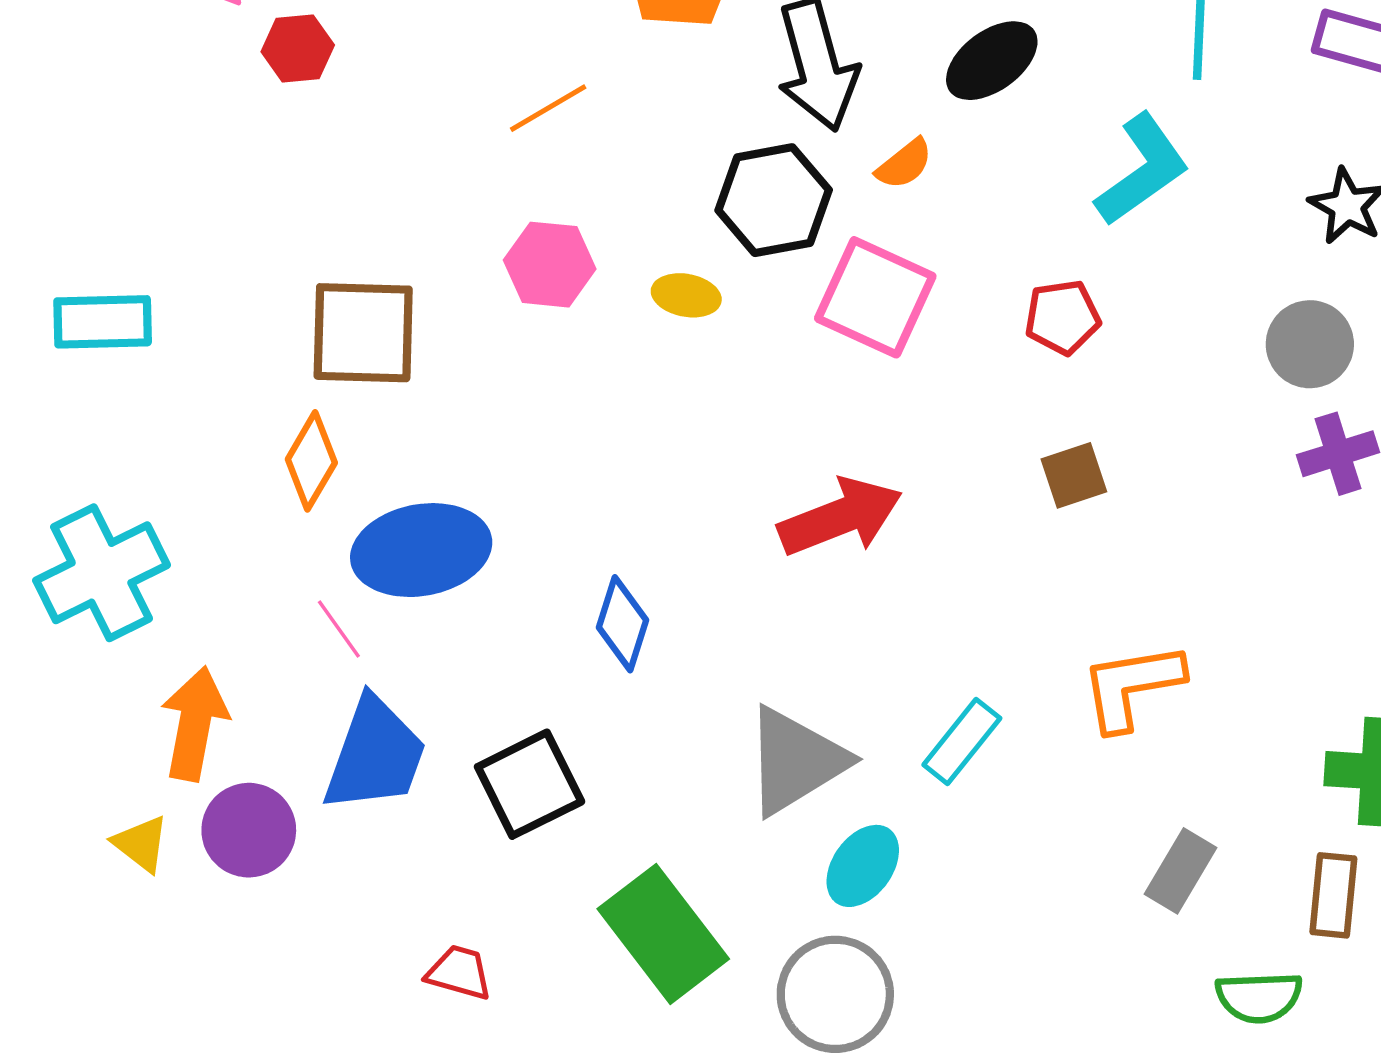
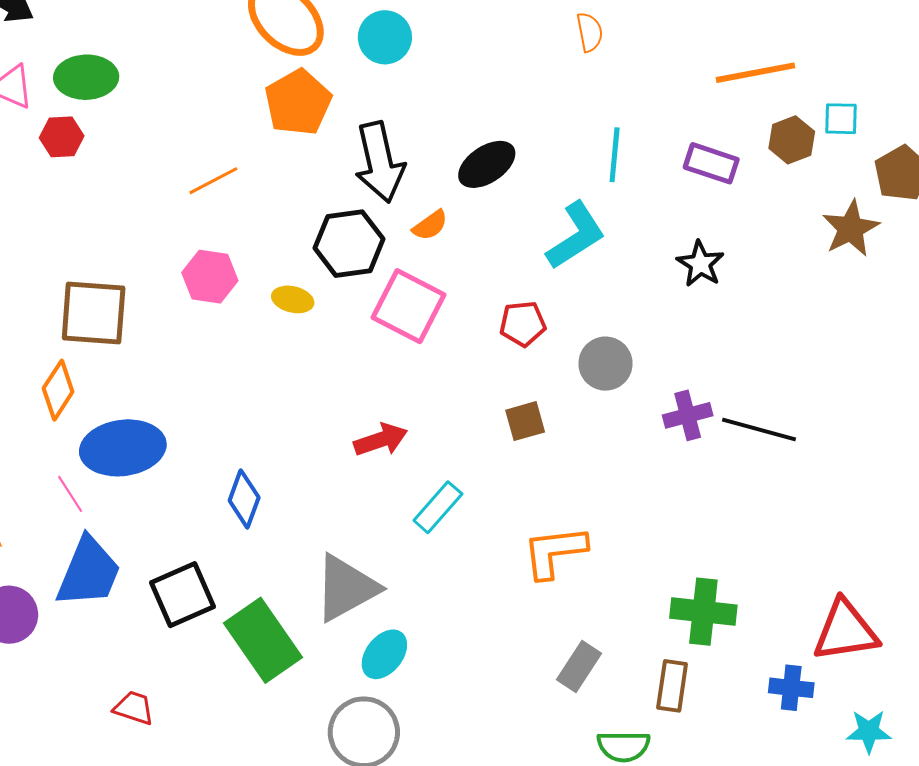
gray circle: (1310, 344) -> (606, 364), moved
red arrow: (840, 517) -> (381, 440), size x0.7
cyan rectangle: (962, 741) -> (438, 507), moved
green rectangle: (663, 934) -> (263, 640), moved

